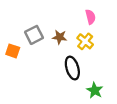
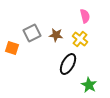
black ellipse: (72, 68) -> (68, 64), turned 45

